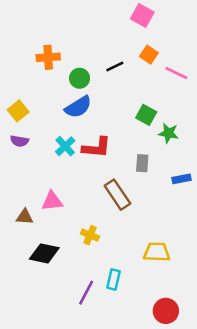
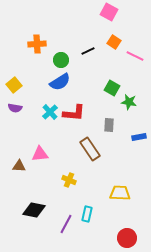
black diamond: (44, 253) -> (34, 210), moved

